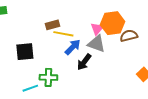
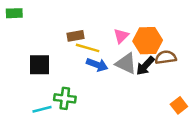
pink triangle: (97, 29) -> (121, 36), moved
blue arrow: (73, 47) -> (97, 65), turned 60
black arrow: (84, 62) -> (145, 66), moved

